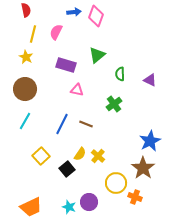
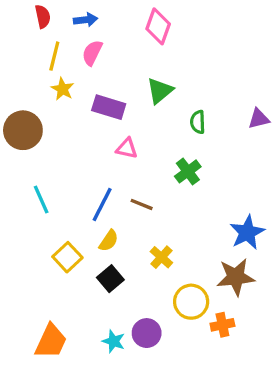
blue arrow: (74, 12) -> (86, 20), moved
yellow star: (26, 57) -> (63, 89), moved
purple triangle: (150, 80) -> (259, 119), moved, turned -40
brown circle: (25, 89) -> (23, 130), moved
cyan line: (25, 121) -> (41, 199), turned -54
yellow semicircle: (80, 154) -> (109, 241), moved
brown star: (143, 168) -> (236, 277), turned 30
orange cross: (135, 197) -> (222, 325), turned -32
orange trapezoid: (31, 207) -> (51, 341), turned -40

